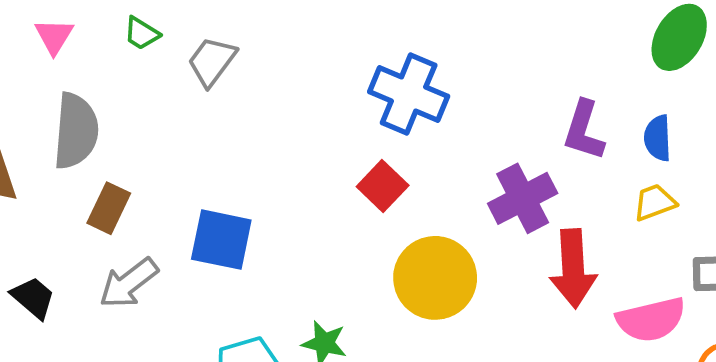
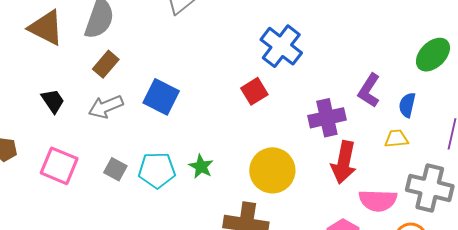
yellow circle: (435, 278) -> (272, 170), moved

